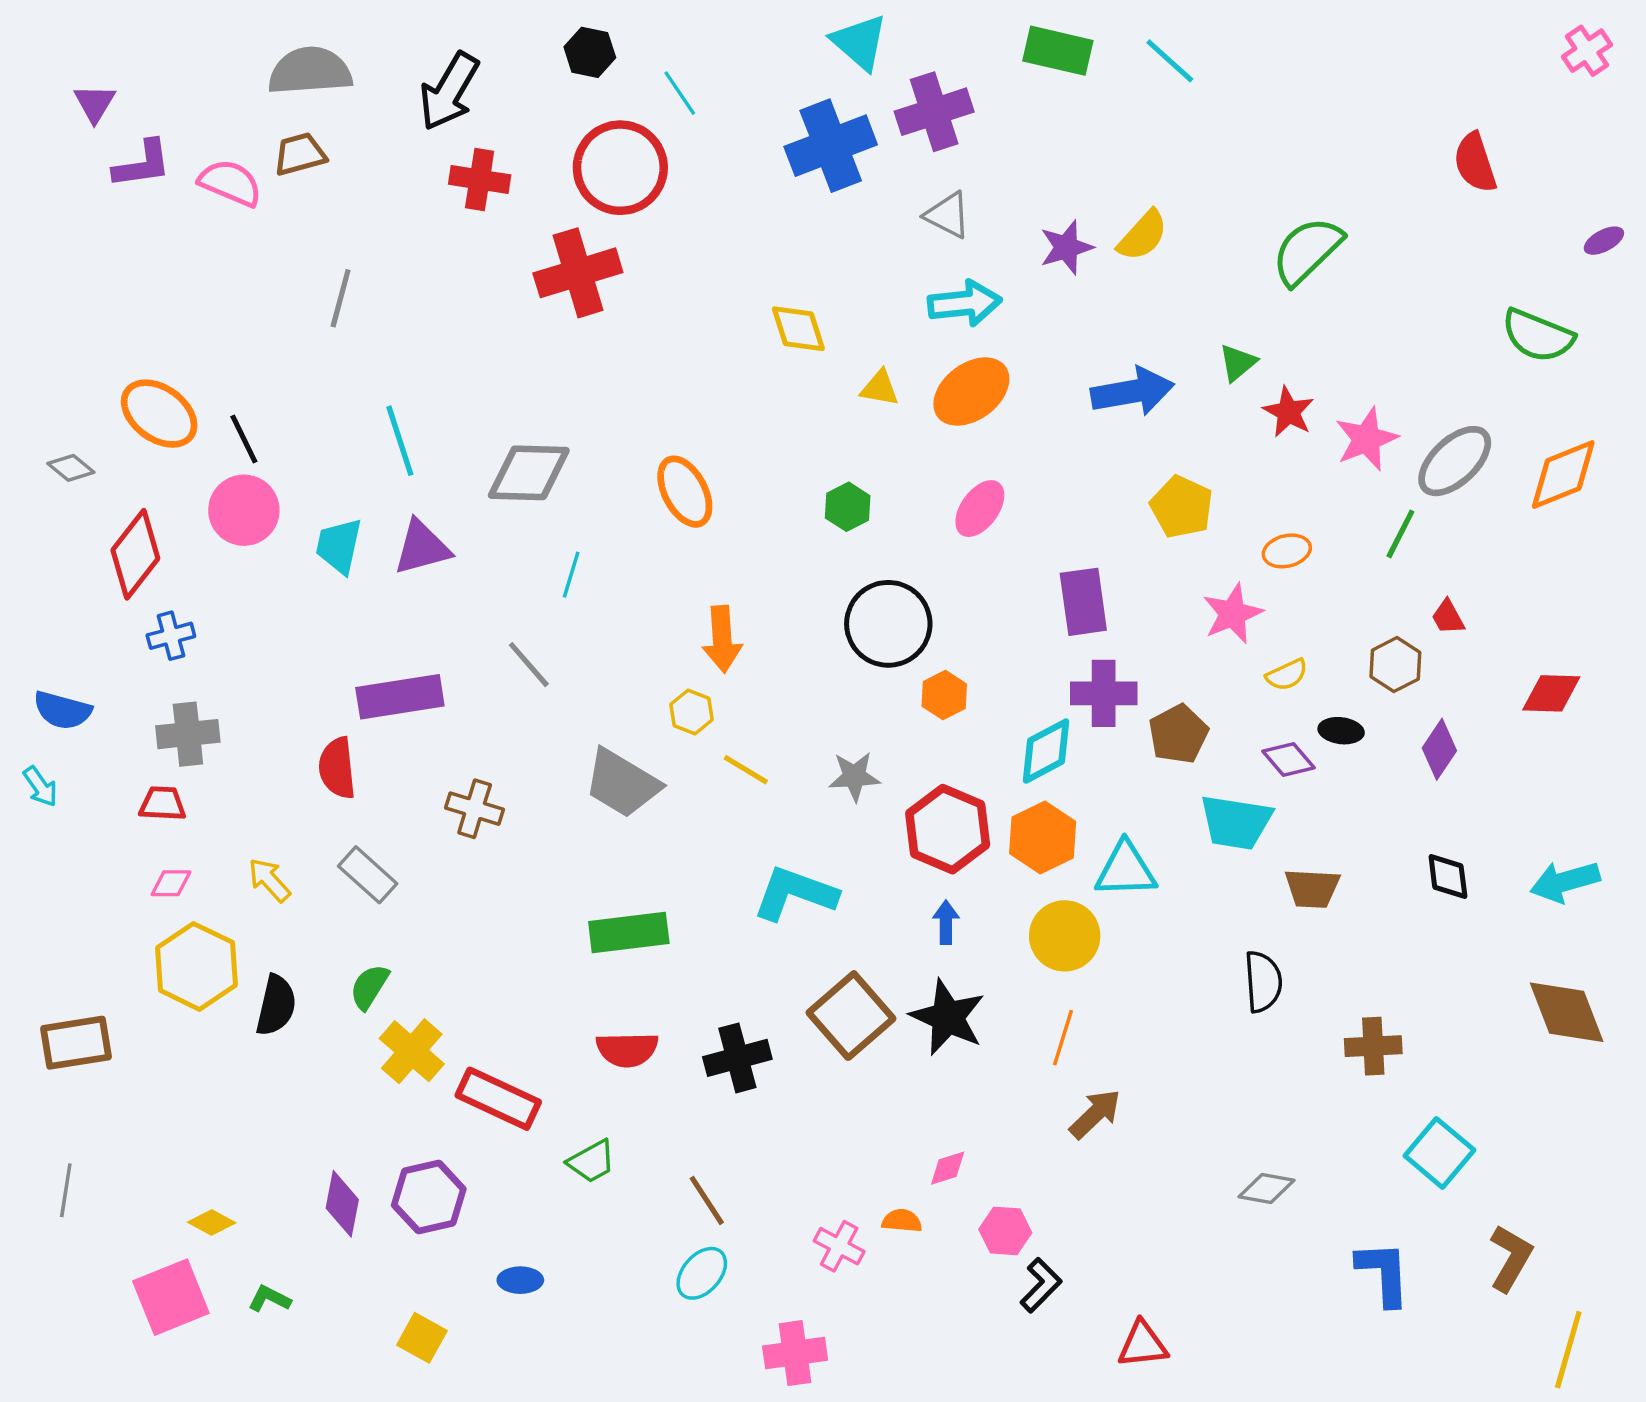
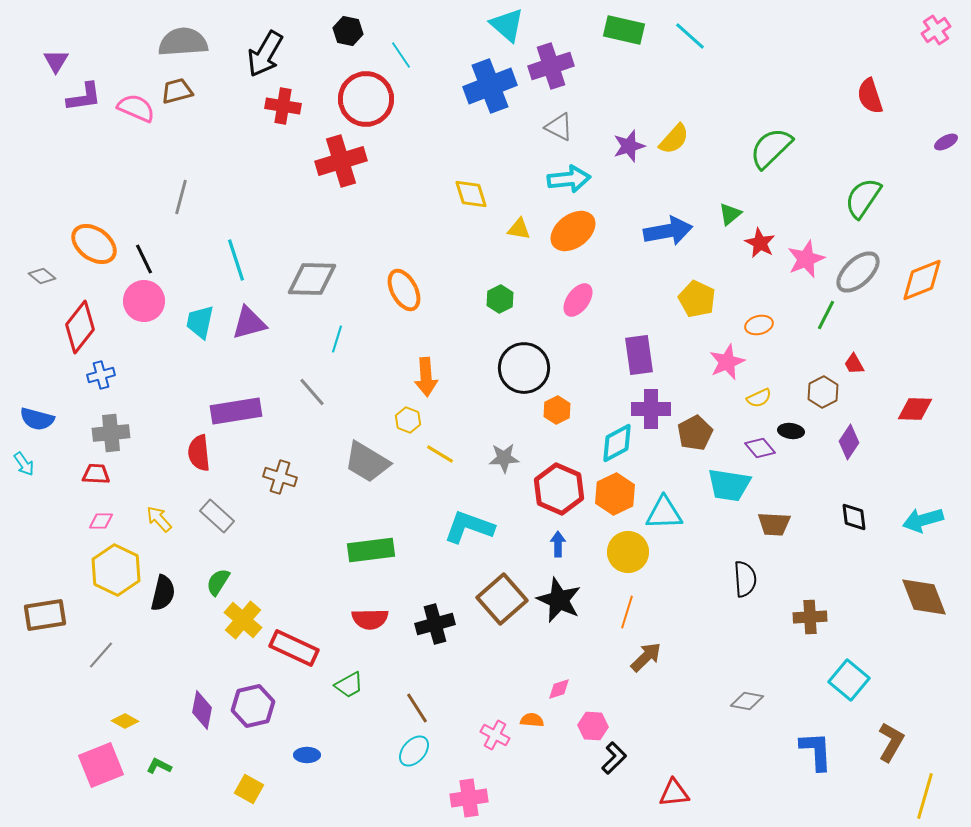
gray line: (341, 298) -> (181, 197), moved
green semicircle: (1538, 336) -> (863, 198), moved, turned 102
gray line: (66, 1190) -> (101, 655), moved, turned 32

